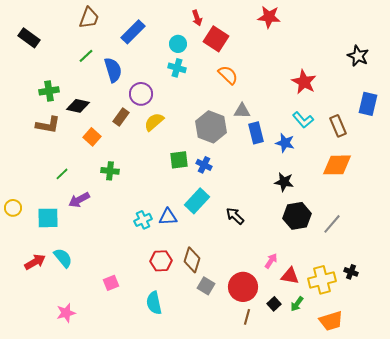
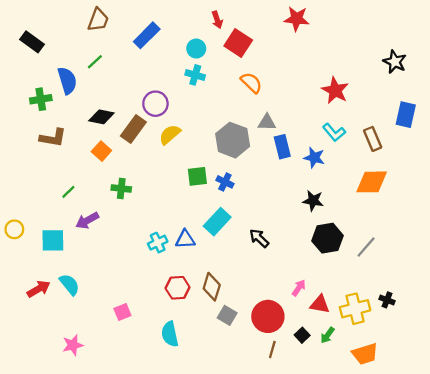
blue semicircle: (113, 70) -> (67, 80), moved
green cross: (49, 91) -> (41, 99), moved
black diamond: (78, 106) -> (101, 117), moved
brown rectangle: (121, 117) -> (133, 129), size x1.4

